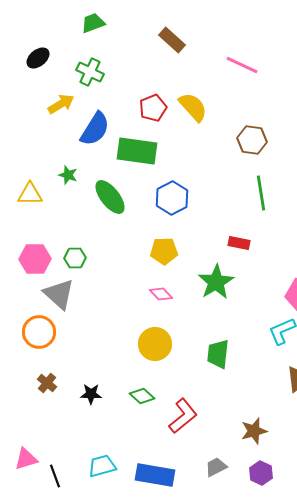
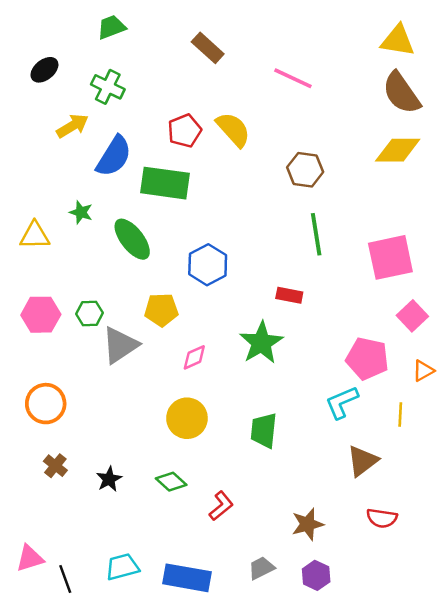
blue hexagon: (172, 198) -> (208, 265), moved
yellow pentagon: (164, 251) -> (161, 310), moved
gray triangle: (59, 294) -> (120, 345), moved, turned 44
pink diamond: (161, 294) -> (194, 357), turned -70
black star: (91, 394) -> (109, 479), turned -30
red L-shape: (183, 416) -> (221, 506), size x0.7

